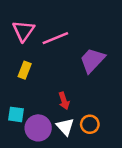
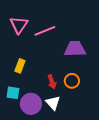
purple trapezoid: (92, 60) -> (75, 49), turned 45
yellow rectangle: (25, 70) -> (20, 66), moved
orange circle: (90, 124) -> (72, 81), moved

